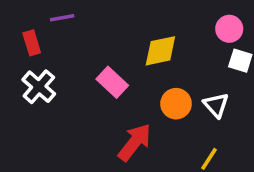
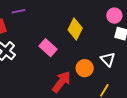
yellow diamond: (160, 51) -> (75, 29), turned -50
orange circle: (176, 104) -> (85, 68), moved

